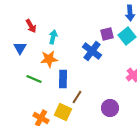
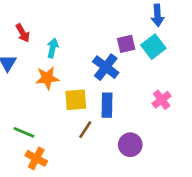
green line: (34, 79) -> (24, 132), moved
blue rectangle: (63, 79) -> (107, 105), moved
yellow square: (63, 112) -> (76, 100), moved, turned -30

